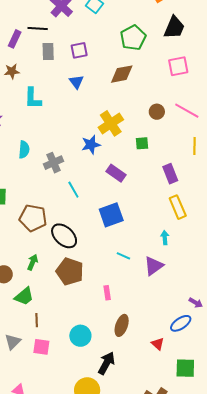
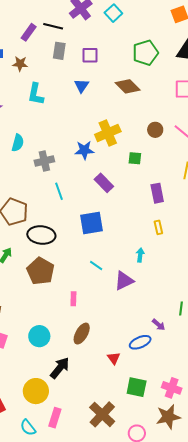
brown diamond: (122, 74) -> (128, 86), turned 45
yellow rectangle: (178, 207) -> (158, 227), size x0.6
black ellipse: (64, 236) -> (41, 235), turned -48

